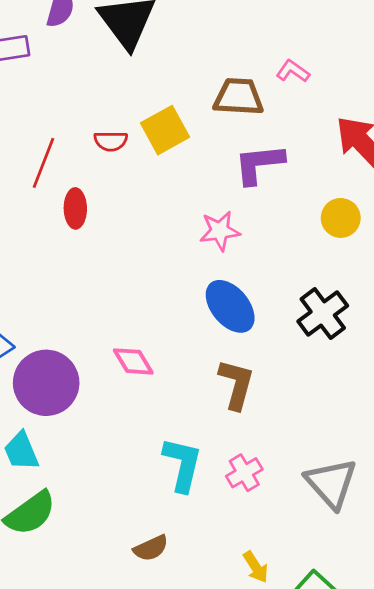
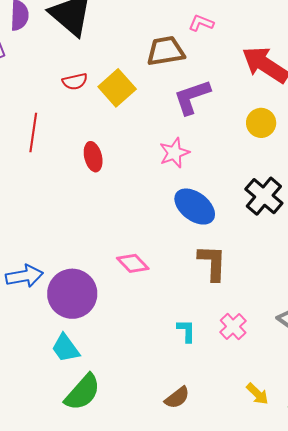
red semicircle: (111, 141) -> (75, 81), moved
red ellipse: (75, 208) -> (93, 157), moved
cyan L-shape: (182, 464) -> (186, 331), size x0.6

